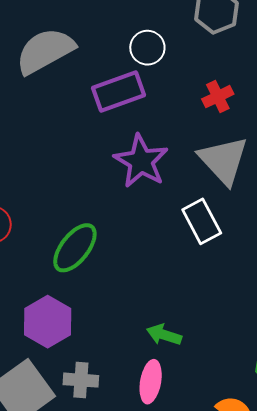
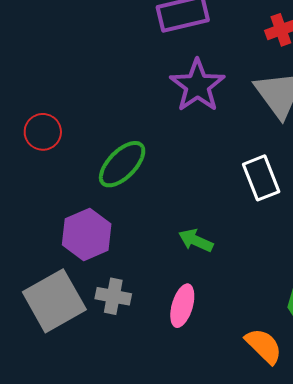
white rectangle: (202, 221) -> (261, 178), moved
green arrow: (164, 335) -> (196, 241), moved

